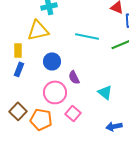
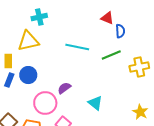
blue circle: (52, 61) -> (28, 75), moved
purple semicircle: (74, 77) -> (64, 88), turned 80

